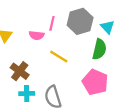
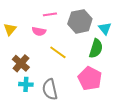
pink line: (52, 23) -> (50, 14), moved, turned 64

